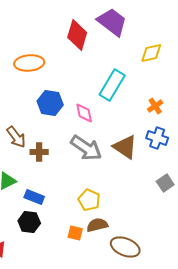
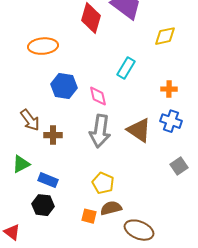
cyan rectangle: (112, 85) -> (126, 68), size x0.7
orange cross: (155, 106) -> (169, 89), turned 35
gray arrow: (86, 148) -> (100, 131), turned 64

